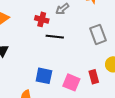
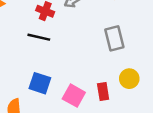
black line: (55, 37) -> (39, 37), moved

